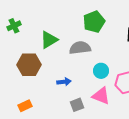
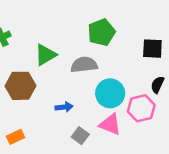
cyan circle: (101, 71) -> (110, 93), size x1.5
gray square: (77, 105) -> (80, 136), turned -32

